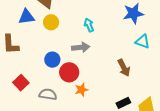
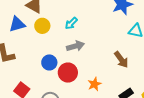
cyan arrow: (89, 25) -> (71, 23), moved, turned -104
orange star: (81, 90) -> (95, 84), moved

